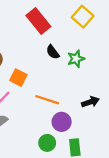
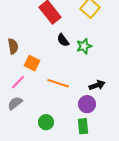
purple circle: (62, 122) -> (87, 104), moved
green circle: (47, 143) -> (46, 122), moved

